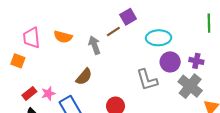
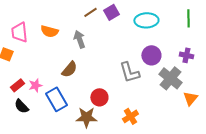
brown line: (113, 31) -> (90, 12), moved
cyan ellipse: (159, 38) -> (146, 20), moved
purple cross: (196, 61) -> (186, 55), moved

